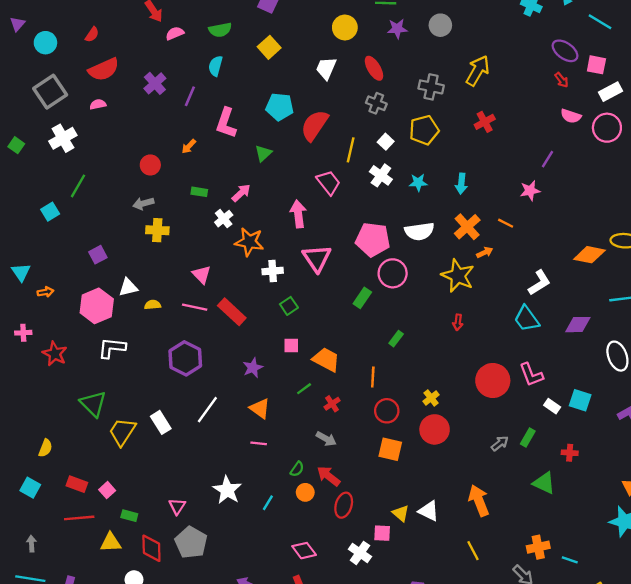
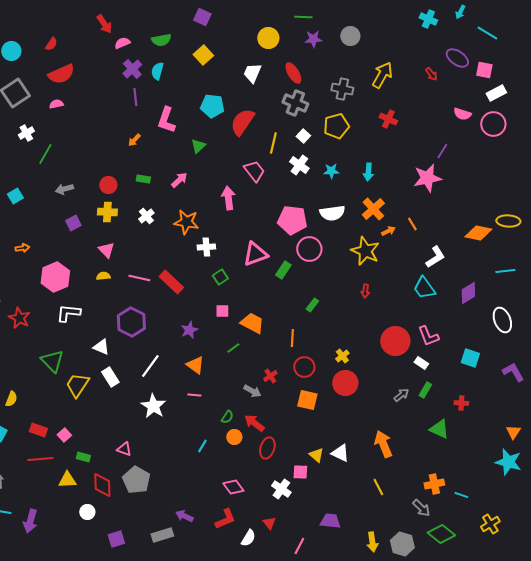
red arrow: (562, 80) -> (431, 74), moved
purple cross: (155, 83) -> (132, 69), moved
purple line: (190, 96) -> (135, 97), turned -30
gray cross: (376, 103) -> (295, 103), size x1.4
red cross: (485, 122) -> (388, 119), turned -36
white cross: (63, 138) -> (26, 133), size x0.7
red circle: (150, 165) -> (108, 185), moved
green line: (78, 186) -> (45, 154), moved
pink star: (530, 191) -> (427, 178), size x1.6
gray arrow: (143, 203) -> (64, 189), moved
white cross: (224, 219) -> (146, 216), moved
orange line: (506, 223) -> (412, 224), moved, turned 32
purple square: (98, 255) -> (73, 223), moved
pink triangle: (317, 258) -> (255, 254), moved, turned 44
pink triangle: (202, 274) -> (106, 250), moved
white triangle: (128, 287) -> (101, 347), moved, turned 36
orange arrow: (45, 292) -> (22, 248), moved
purple diamond: (578, 325) -> (468, 293), turned -30
red cross: (332, 404) -> (270, 376), moved
white rectangle: (552, 406) -> (421, 363), moved
white star: (227, 490) -> (153, 406), moved
pink triangle: (177, 506) -> (124, 449), turned -42

